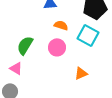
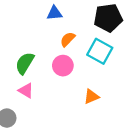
orange semicircle: (61, 25) -> (68, 39), turned -64
pink triangle: (16, 68) -> (26, 91), moved

